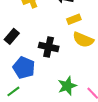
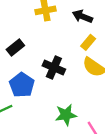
yellow rectangle: (74, 19) -> (88, 42), turned -40

